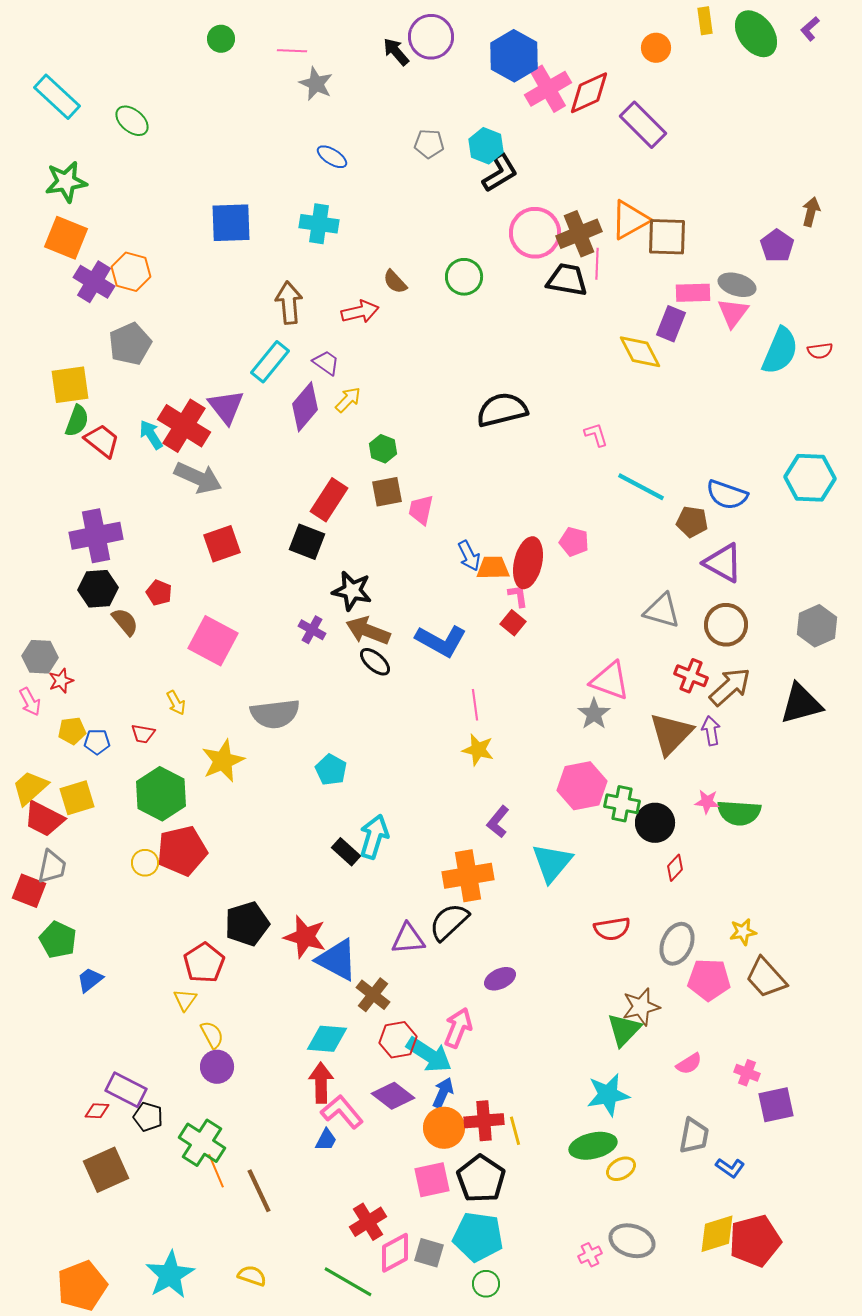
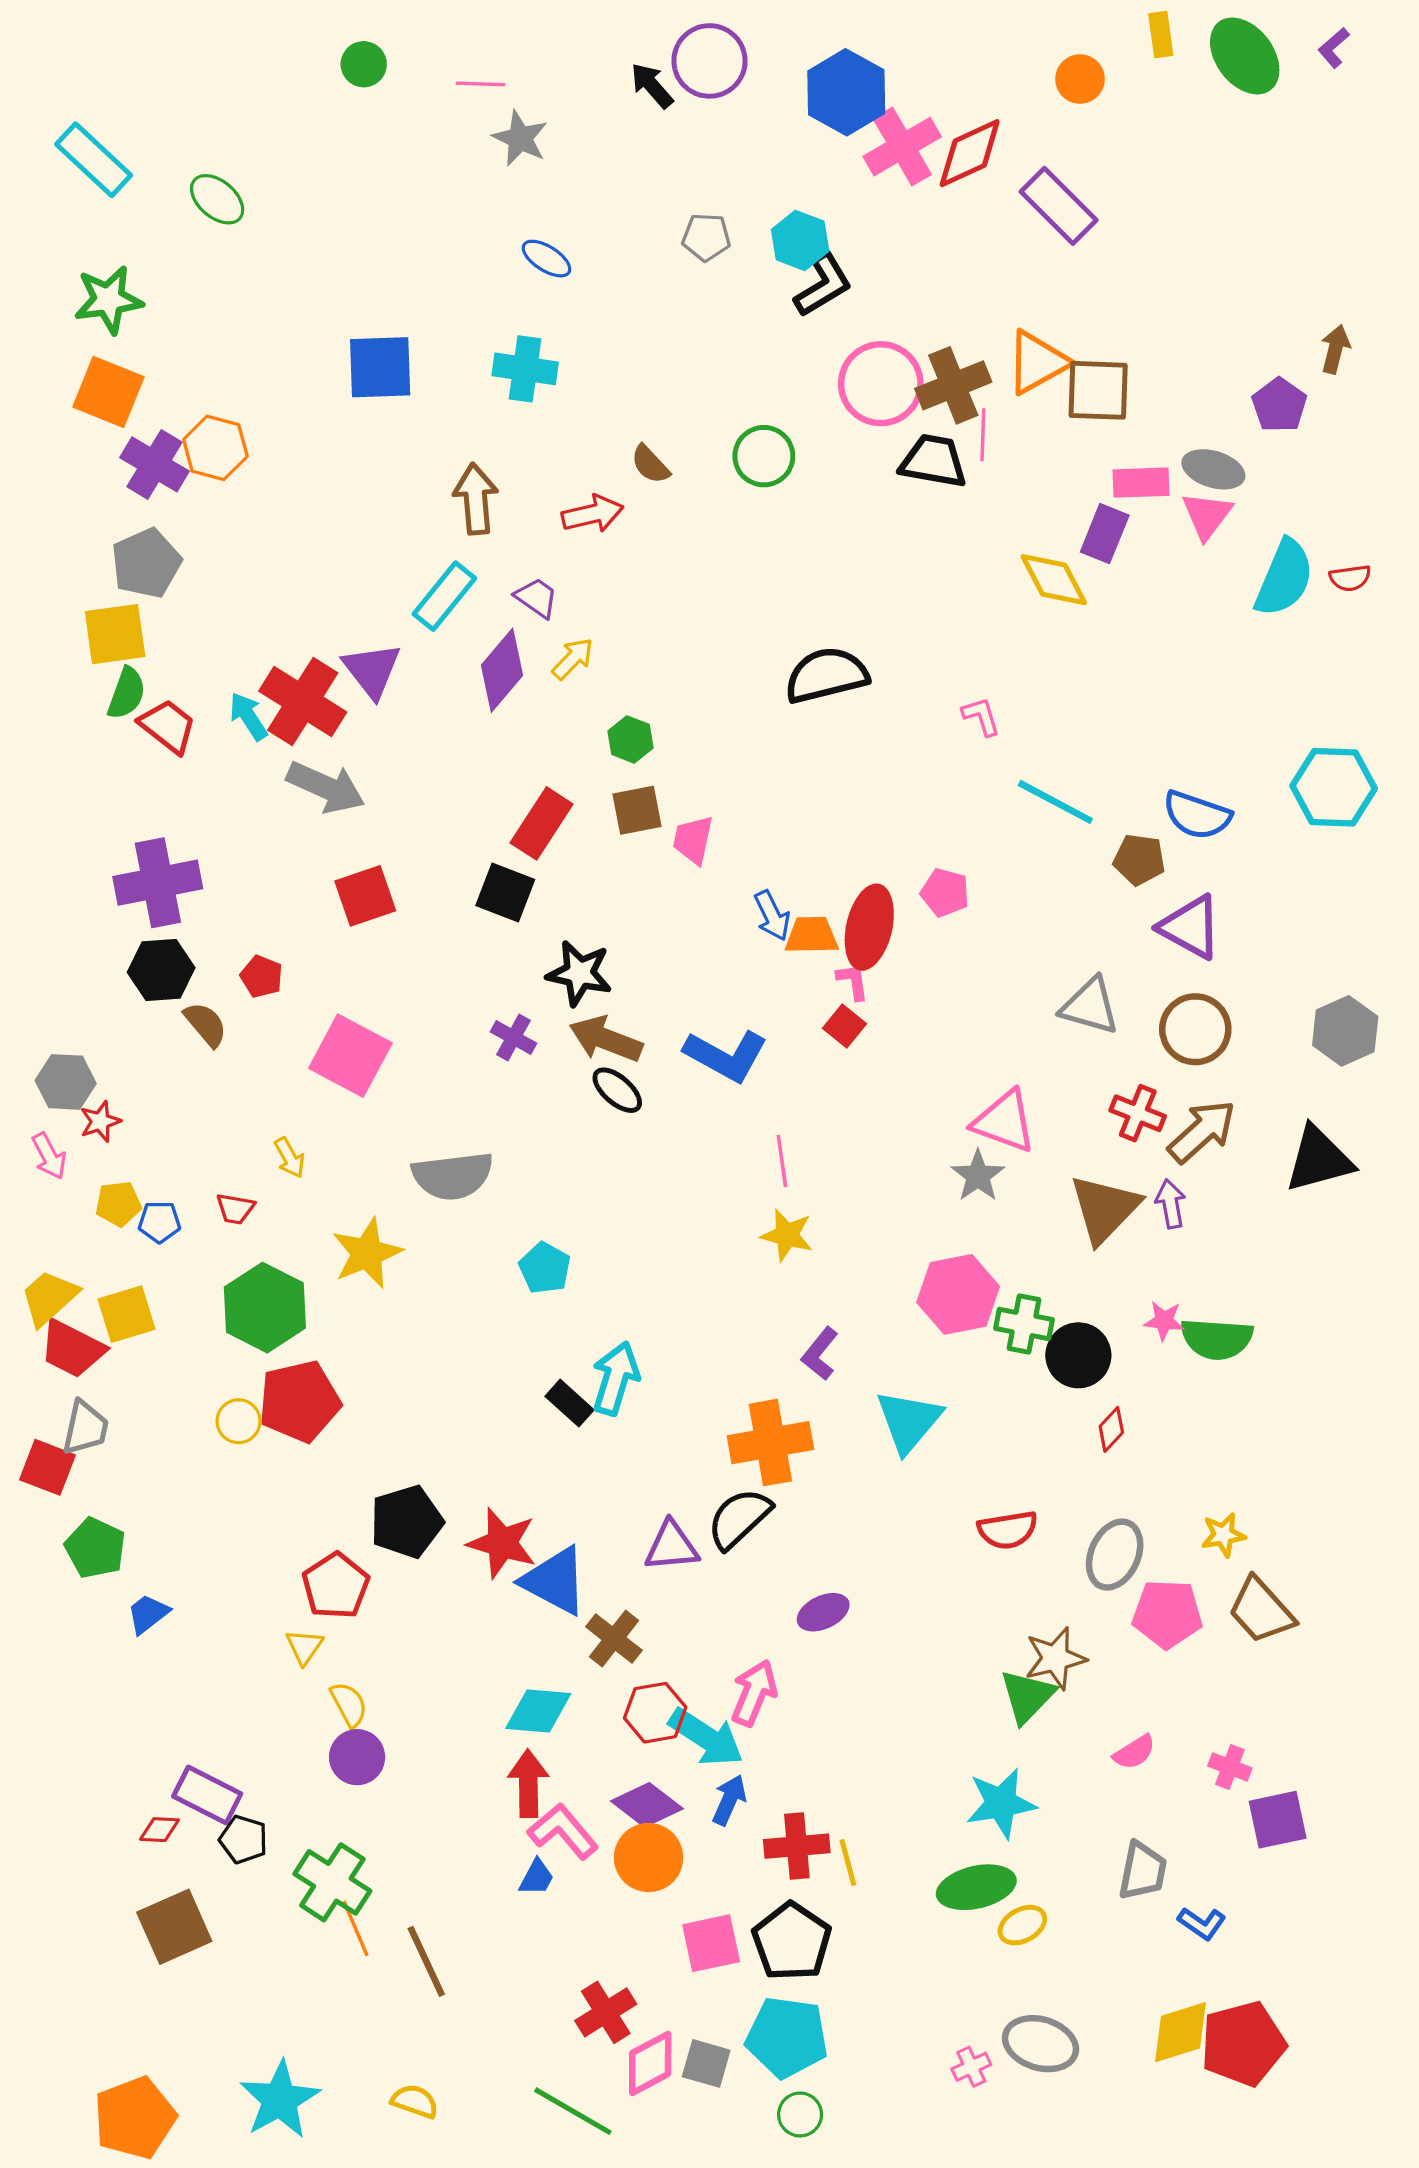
gray pentagon: (130, 344) -> (146, 563), moved
orange circle: (444, 1128) -> (649, 1858), moved

